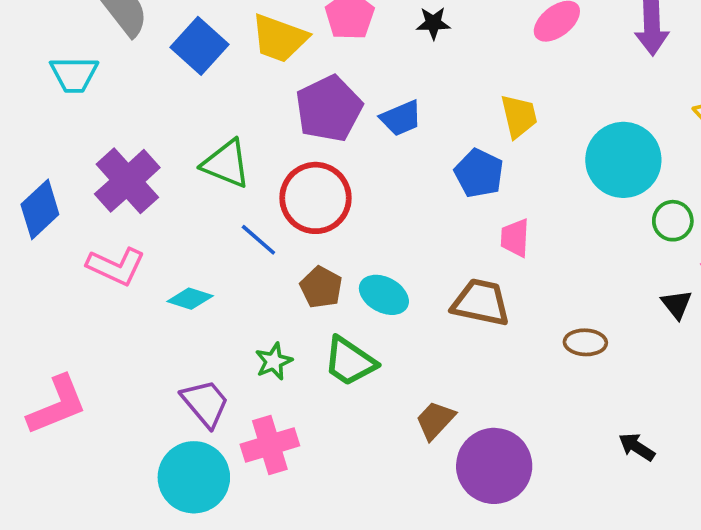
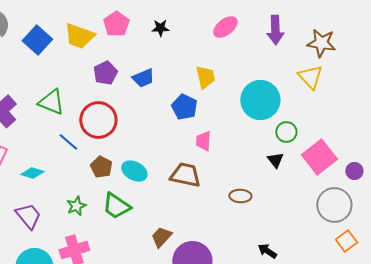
purple pentagon: (329, 109) -> (105, 73), size x0.7
black triangle: (677, 304) -> (275, 160), moved
purple trapezoid: (205, 403) -> (28, 216), moved

